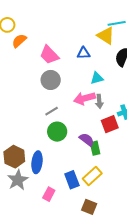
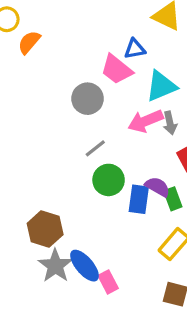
pink trapezoid: (49, 55) -> (117, 69), moved
cyan triangle: (97, 78) -> (161, 86), size x1.5
blue ellipse: (37, 162) -> (84, 266), moved, turned -40
blue rectangle: (72, 180) -> (139, 199), moved, turned 36
pink rectangle: (49, 194) -> (108, 282), turned -48

